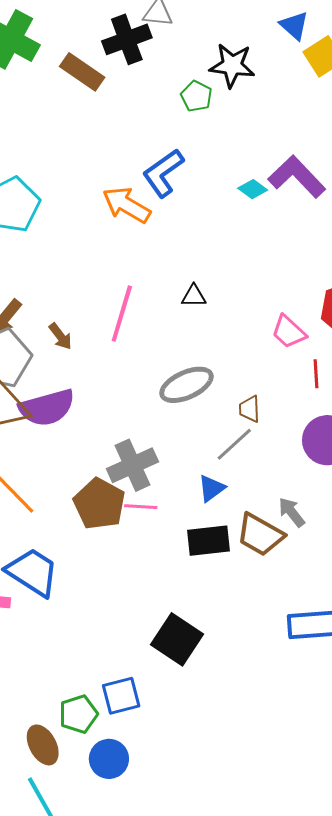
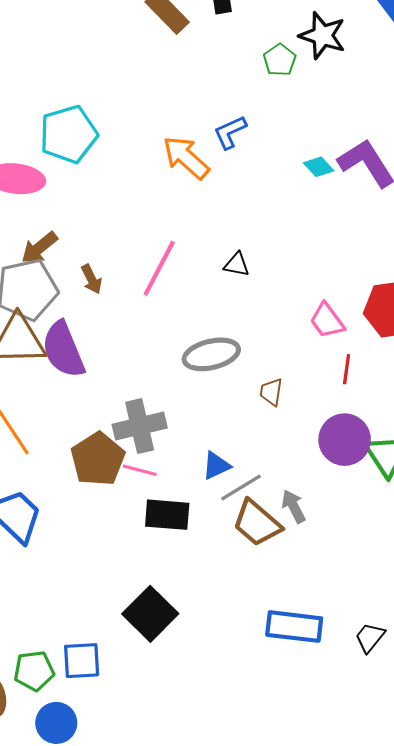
blue L-shape: (163, 173) -> (230, 132), size x0.7
purple semicircle: (47, 408) -> (63, 350), turned 72
gray line: (234, 444) -> (241, 488), moved
black rectangle: (208, 541) -> (167, 515), moved

